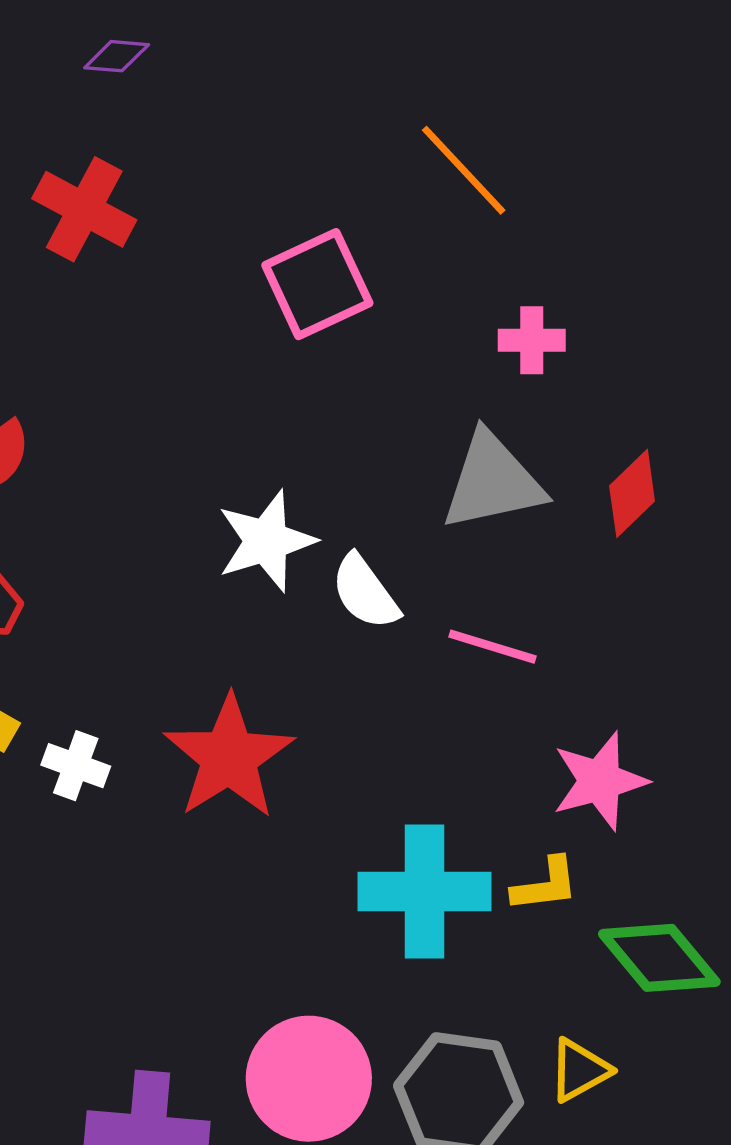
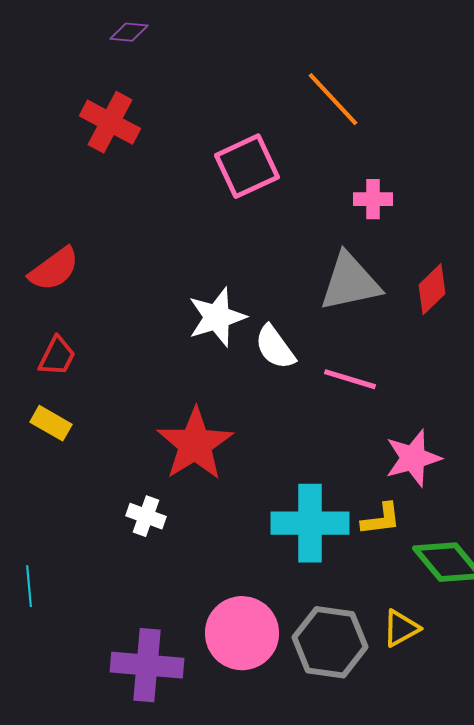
white cross: (76, 766) -> (146, 516), moved

